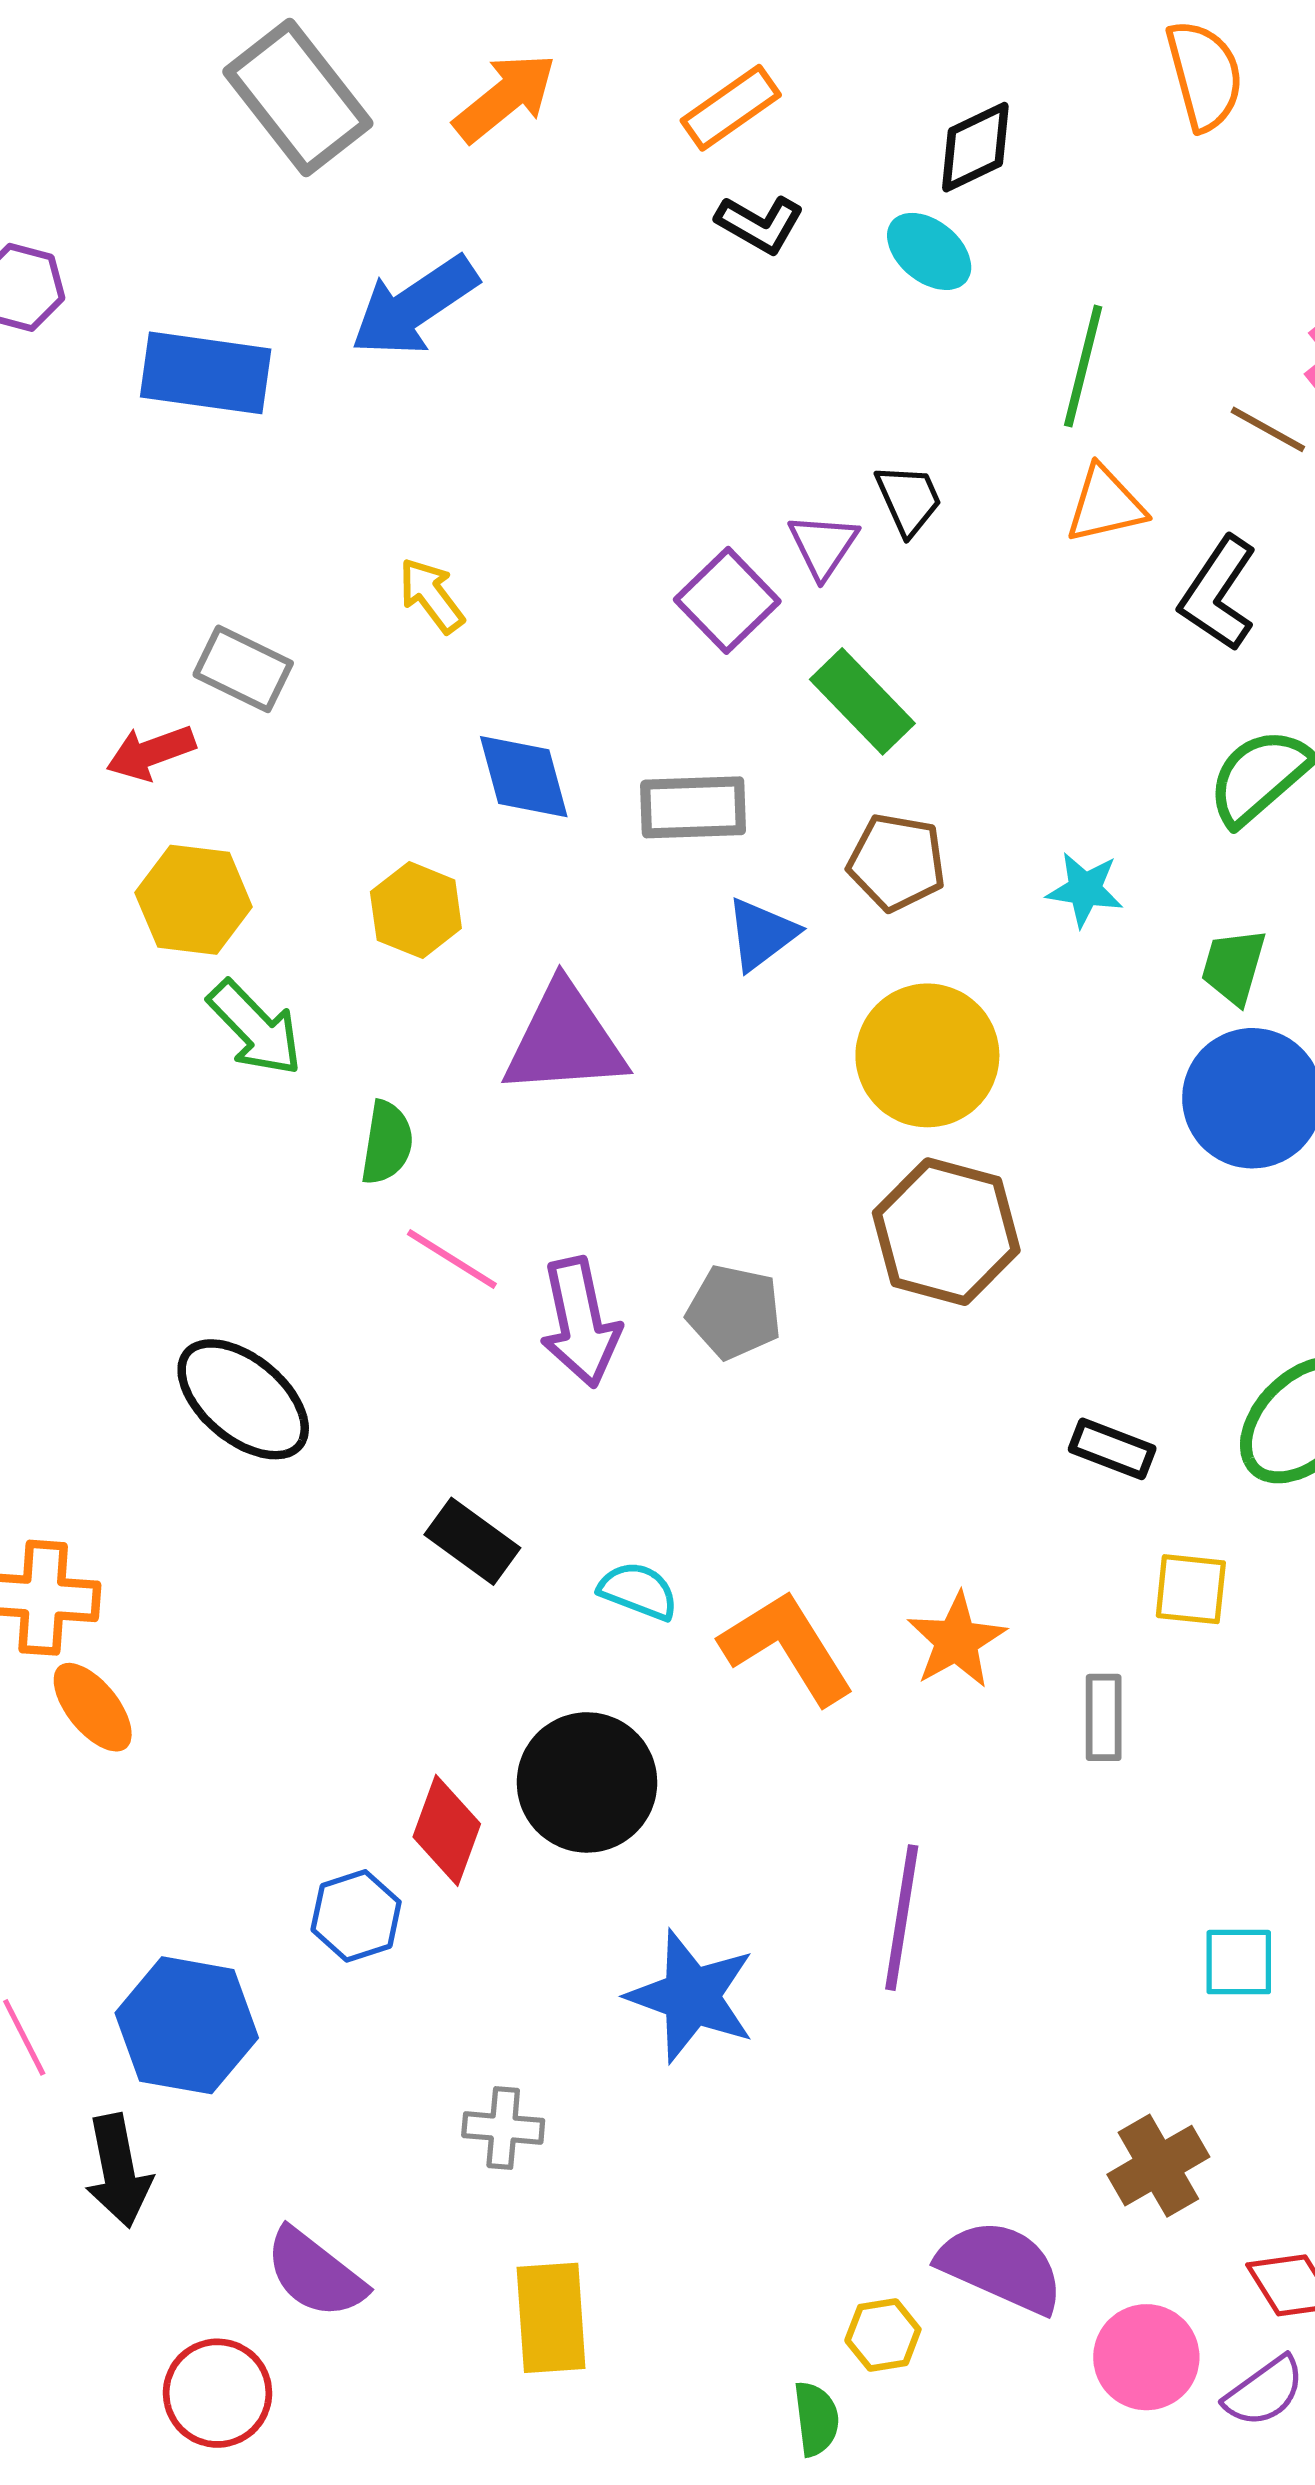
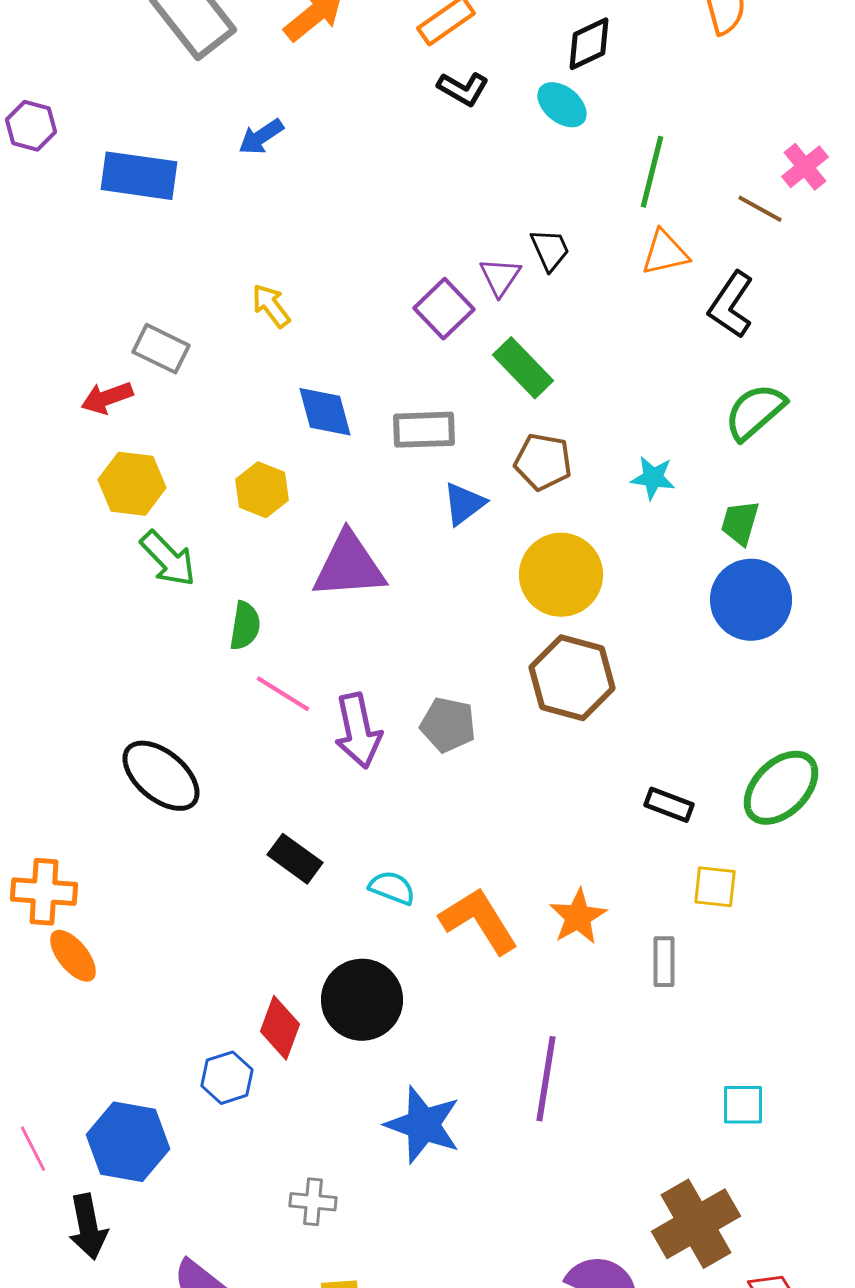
blue arrow: (414, 306) -> (261, 137), size x0.6
brown cross: (1158, 2166) -> (696, 1224), size x1.5

